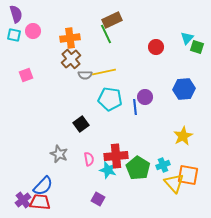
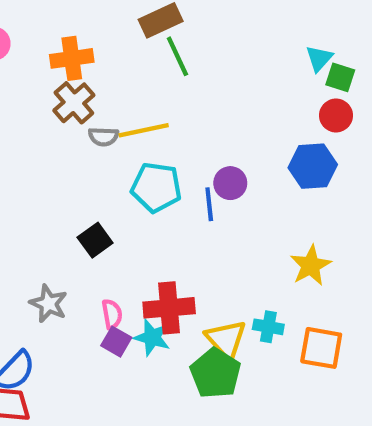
green line: (106, 34) -> (177, 56), moved
red circle: (156, 47) -> (336, 115), moved
cyan cross: (163, 165) -> (268, 327), turned 32
green pentagon: (138, 168) -> (216, 373), moved
yellow triangle: (174, 183) -> (226, 339), moved
purple square: (98, 199) -> (116, 342), moved

